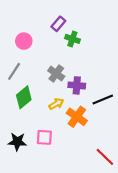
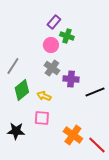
pink circle: (24, 41) -> (51, 45), moved
yellow arrow: (56, 104) -> (44, 96), moved, turned -128
orange cross: (77, 117) -> (73, 135), moved
pink square: (44, 137) -> (42, 118), moved

